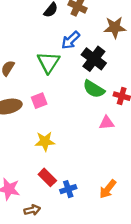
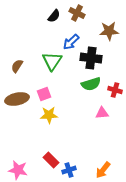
black cross: (94, 59) -> (91, 58), turned -30
green semicircle: (94, 89) -> (91, 84), turned -48
yellow star: (45, 141) -> (49, 115), moved

